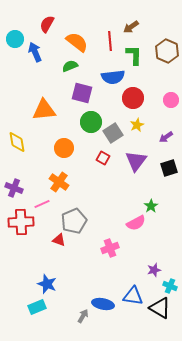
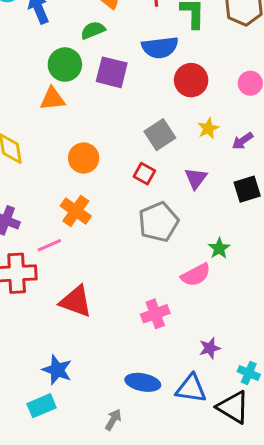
orange triangle: (44, 110) -> (52, 99), size x0.7
green circle: (91, 122) -> (65, 65), moved
yellow star: (137, 125) -> (208, 128), moved
purple triangle: (136, 161) -> (196, 178), size x0.7
gray pentagon: (74, 221) -> (158, 222), moved
red triangle: (59, 240) -> (76, 301), size x1.6
purple star: (154, 270) -> (210, 348), moved
blue ellipse: (103, 304) -> (143, 382), moved

